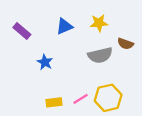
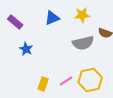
blue star: (45, 62) -> (26, 49), moved
yellow rectangle: (54, 102) -> (43, 84), turned -64

